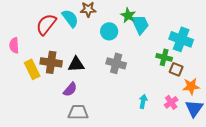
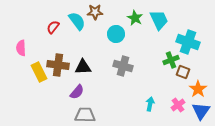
red semicircle: (46, 24) -> (53, 27), size x0.6
cyan trapezoid: (140, 24) -> (159, 20), moved
green cross: (164, 57) -> (171, 60), turned -35
orange star: (191, 86) -> (198, 89), turned -30

